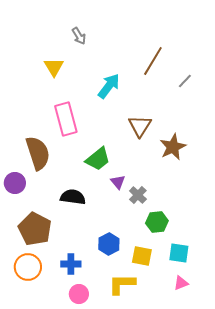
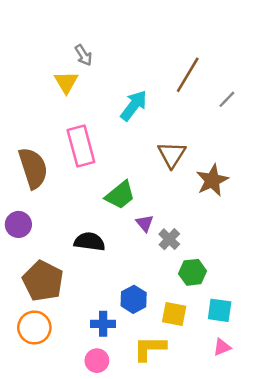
gray arrow: (79, 36) -> (83, 55), moved
brown semicircle: (38, 153) -> (33, 168), moved
blue cross: (71, 264) -> (103, 324), moved

